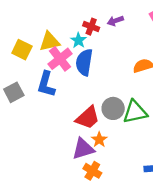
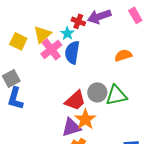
purple arrow: (115, 21) -> (99, 16), size x1.6
yellow triangle: (50, 42) -> (42, 34), turned -30
blue L-shape: (46, 84) -> (15, 98), moved
orange star: (99, 140) -> (85, 119), size x1.5

